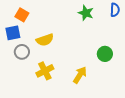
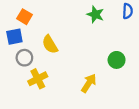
yellow semicircle: (45, 40) -> (50, 44), turned 78
yellow cross: (45, 71) -> (38, 79), moved

